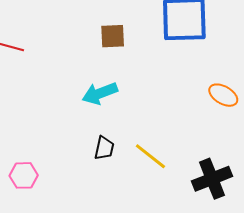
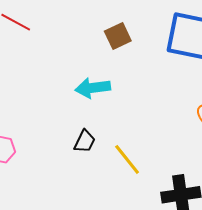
brown square: (113, 36) -> (118, 36), turned -36

